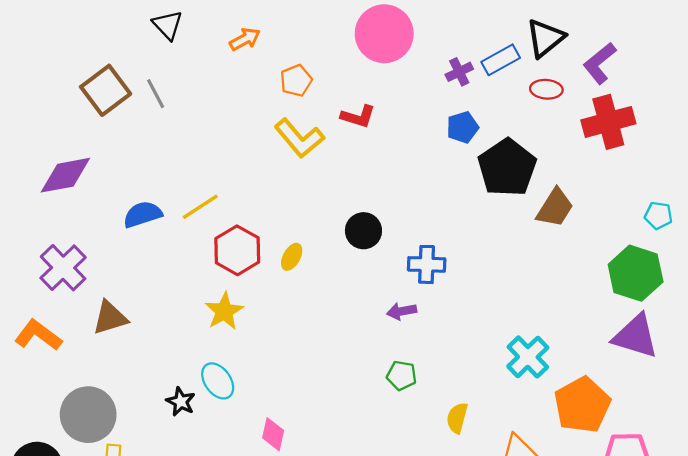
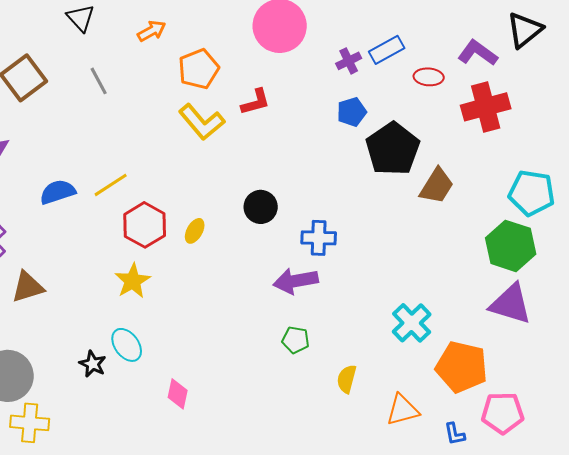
black triangle: (545, 38) -> (525, 30), moved
purple L-shape: (600, 63) -> (478, 53), turned 75
orange pentagon: (296, 81) -> (199, 69), size x1.4
gray line: (156, 94) -> (99, 81), moved
red L-shape: (358, 116) -> (256, 102), turned -32
cyan pentagon: (658, 215) -> (532, 193), size x1.8
purple arrow: (402, 311) -> (296, 281), size x1.6
orange pentagon: (582, 405) -> (462, 367), turned -30

